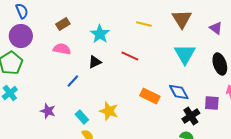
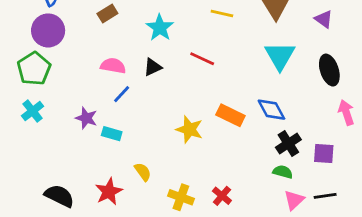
pink semicircle: (62, 49) -> (113, 66), moved
purple square: (212, 103) -> (324, 153), moved
purple star: (48, 111) -> (86, 118), moved
yellow star: (109, 111) -> (189, 129), moved
cyan rectangle: (82, 117) -> (112, 134), moved, turned -32

